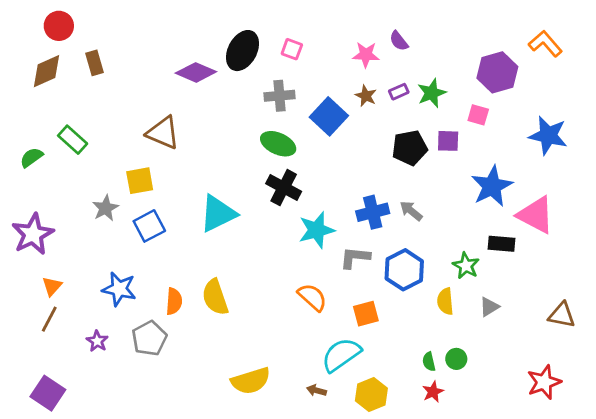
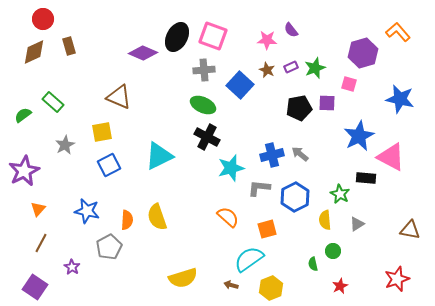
pink square: (292, 49) -> (213, 36), size x1.8
gray star: (105, 208) -> (65, 145), moved
brown line: (49, 319) -> (41, 243), moved
purple star: (97, 341) -> (72, 267), moved
green circle: (456, 359) -> (333, 251), moved
red star: (433, 392) -> (340, 286), moved

